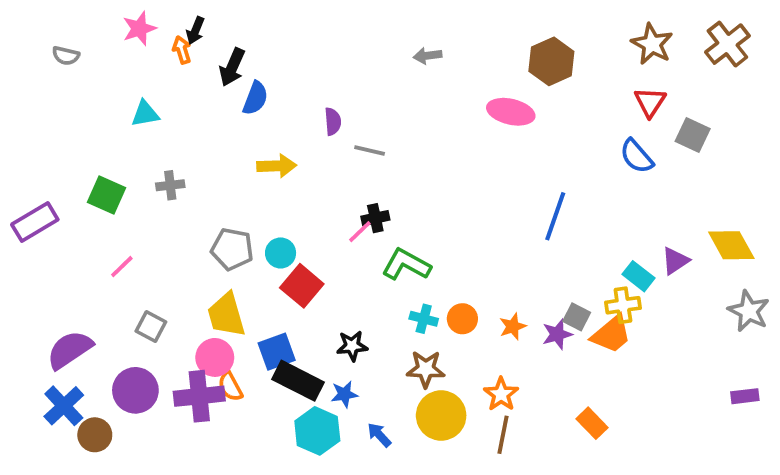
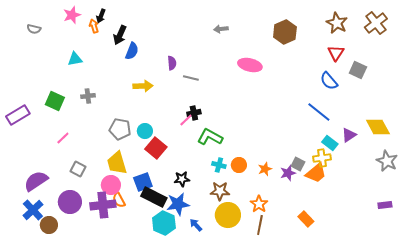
pink ellipse: (511, 112) -> (250, 65), moved
blue line: (555, 216) -> (319, 112), moved, turned -70
blue star: (344, 394) -> (178, 204), size x1.6

